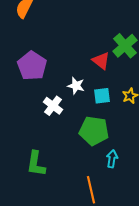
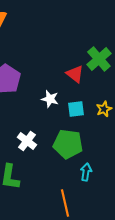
white cross: (53, 106) -> (27, 141), moved

